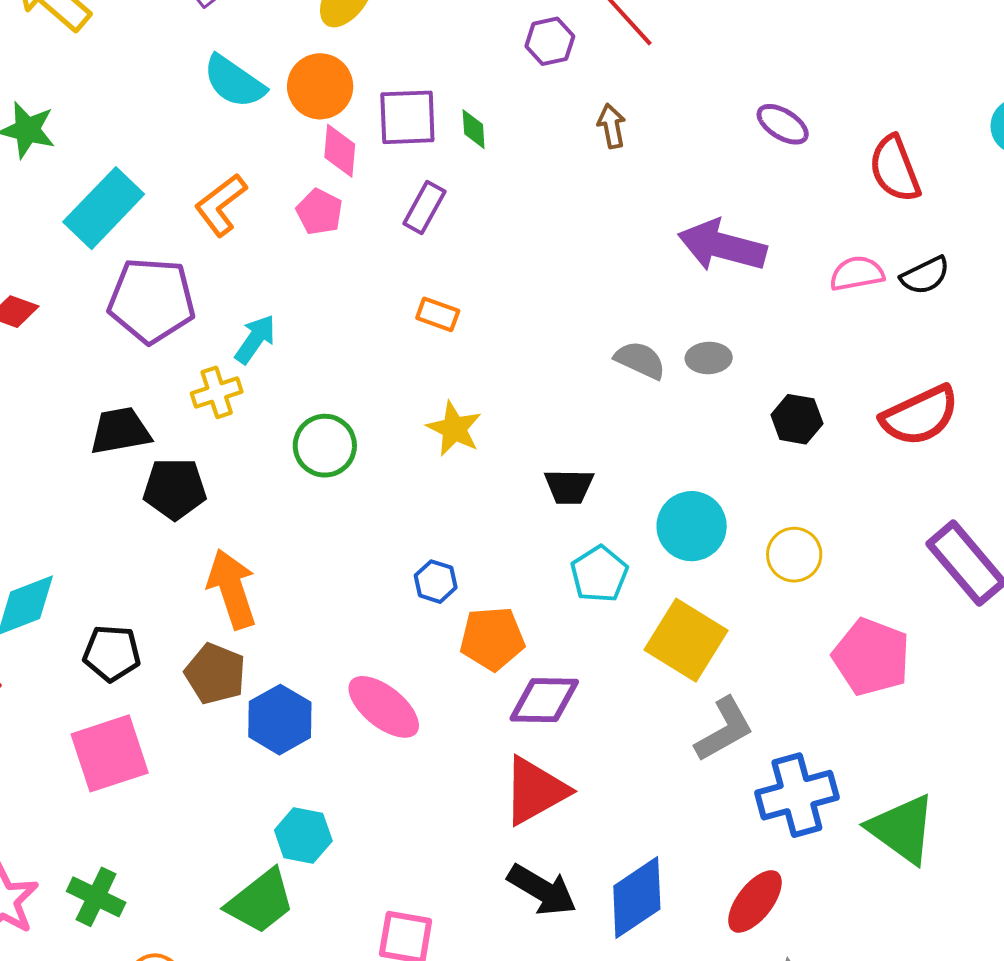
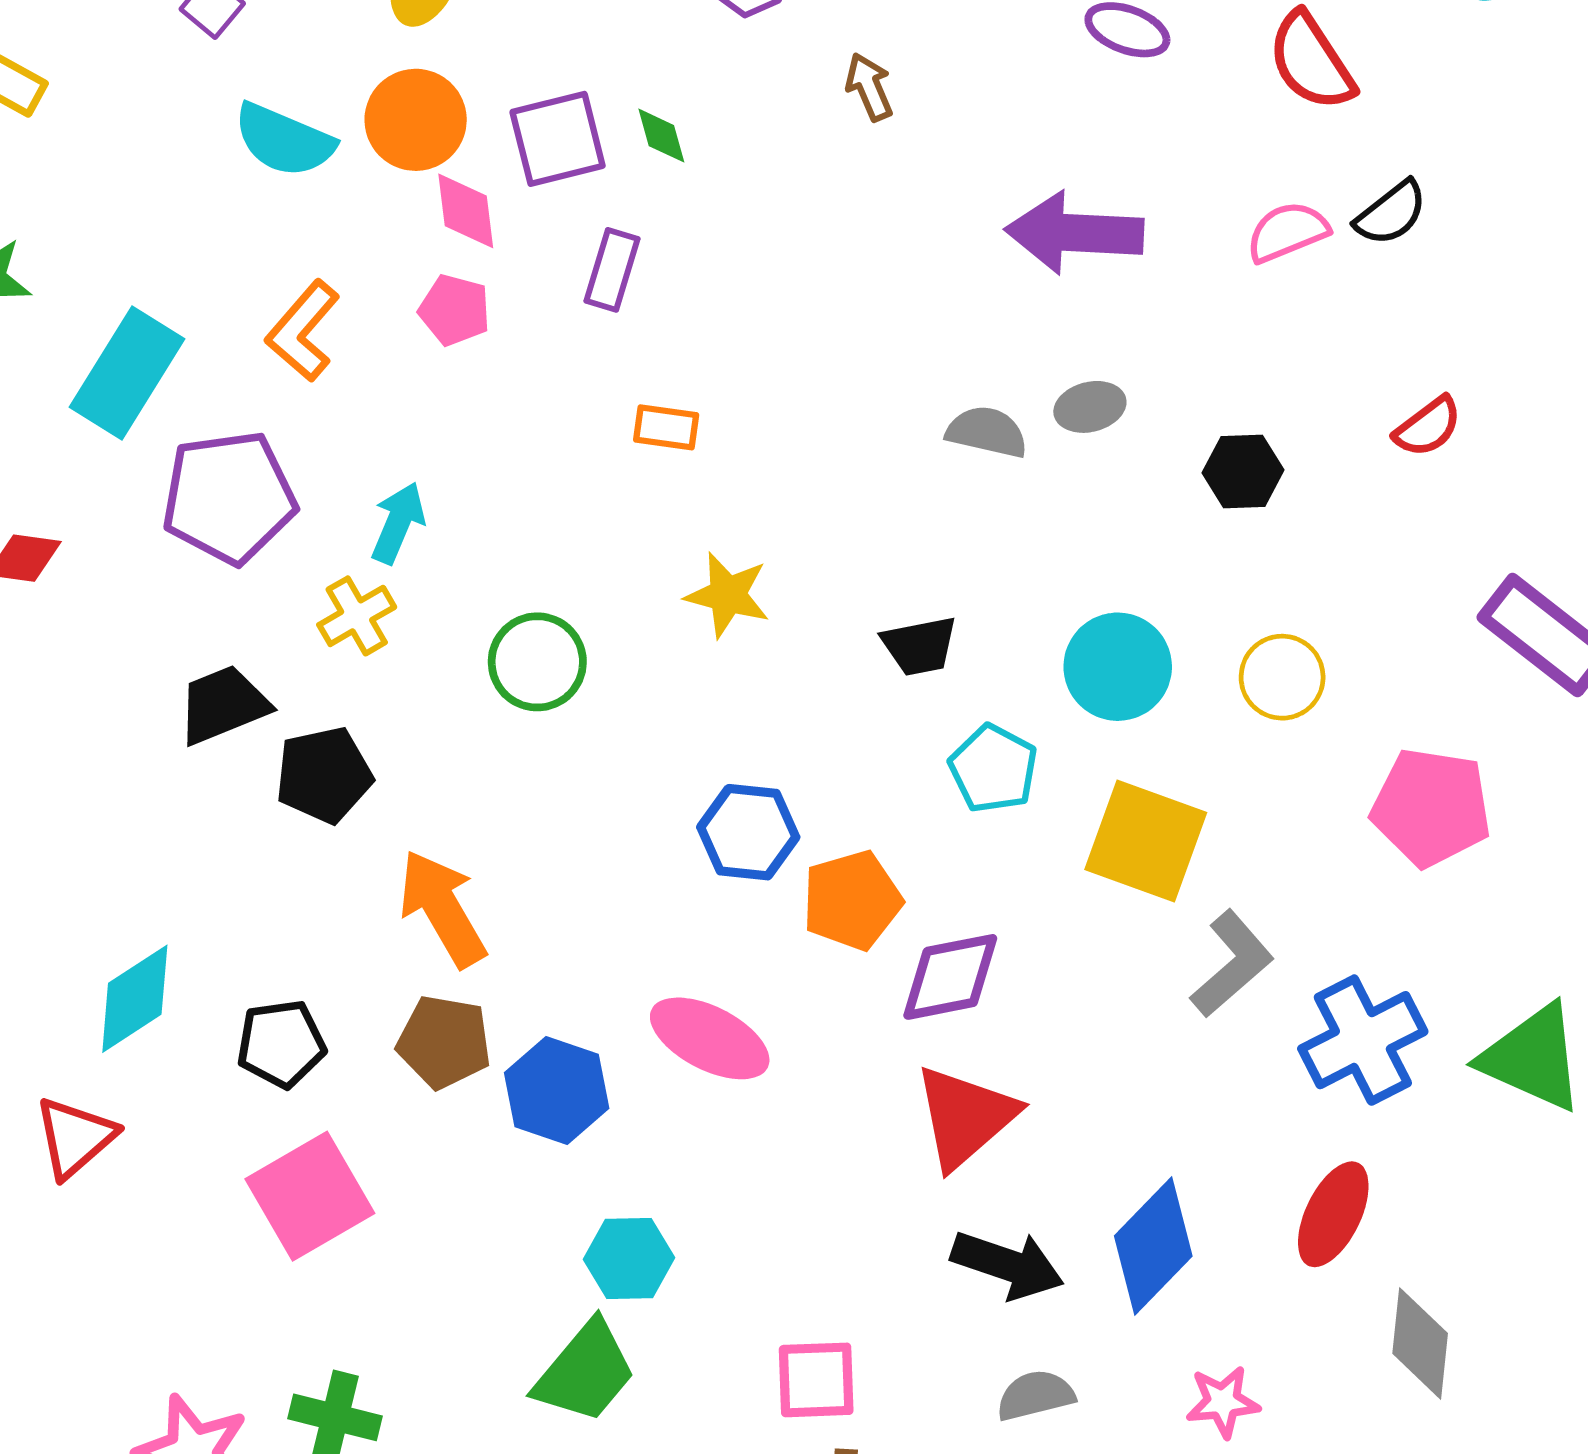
red semicircle: (920, 416) -> (1428, 427), size x0.6
blue hexagon: (436, 582) -> (748, 832), size x1.5

